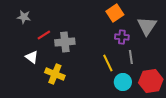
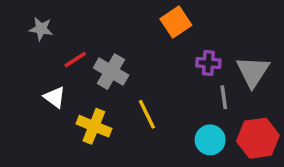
orange square: (115, 13) -> (176, 22), moved
gray triangle: (147, 26) -> (253, 72), moved
gray cross: (65, 42) -> (111, 72), turned 36
yellow line: (108, 63) -> (147, 114), moved

